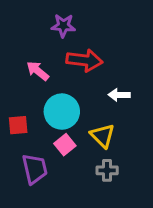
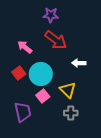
purple star: (63, 26) -> (51, 15), moved
red arrow: (84, 60) -> (56, 40), turned 30
red square: (18, 125) -> (19, 73), moved, turned -32

